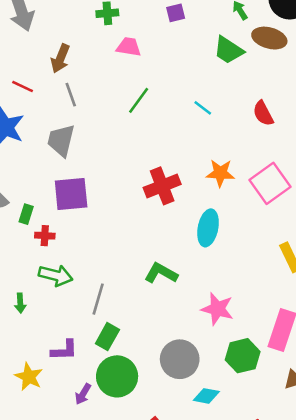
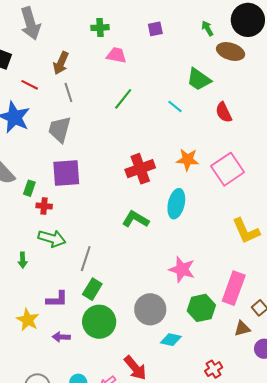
green trapezoid: (228, 50) -> (199, 79), moved
green L-shape: (161, 273) -> (136, 219), moved
purple arrow: (83, 394) -> (61, 337), moved, turned 60

